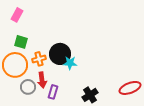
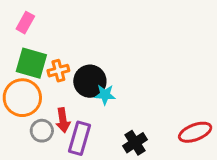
green square: (21, 42) -> (31, 63), size x1.5
orange cross: (39, 59) -> (58, 71), moved
purple rectangle: (53, 92) -> (79, 138), size x1.5

